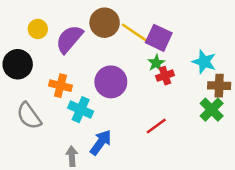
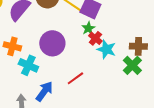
cyan star: (204, 62) -> (106, 49), moved
red cross: (165, 76) -> (95, 38), turned -32
red line: (156, 126) -> (75, 78), moved

